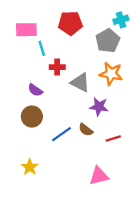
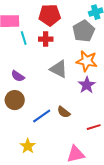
red cross: (57, 67) -> (46, 39), moved
purple star: (99, 107) -> (87, 85), moved, turned 30
red line: (113, 139) -> (94, 127), moved
yellow star: (30, 167) -> (28, 146), moved

